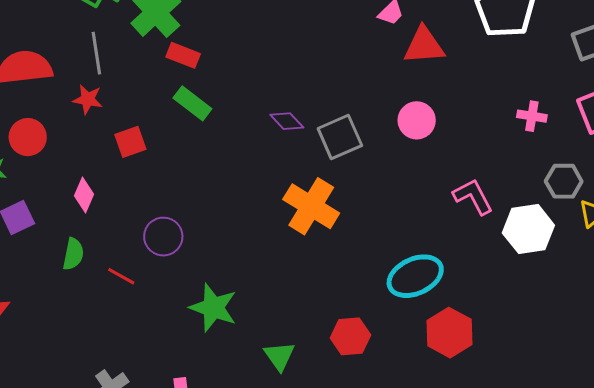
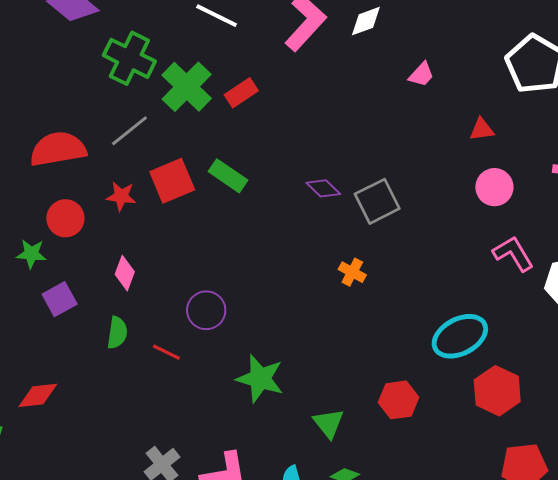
red triangle: (424, 46) -> (482, 129), moved, size x0.6
gray line: (96, 53) -> (129, 131), turned 63
red rectangle: (183, 55) -> (241, 93), moved, turned -52
red star: (88, 99) -> (121, 196), moved
pink circle: (417, 120) -> (494, 187), moved
red square: (130, 142) -> (172, 181), moved, size x1.4
orange cross: (311, 206) -> (352, 272), size x0.5

